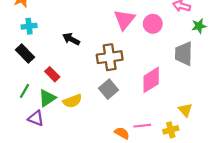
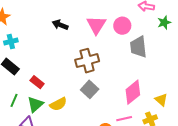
black arrow: (71, 39) -> (60, 25), moved
gray trapezoid: (184, 54) -> (138, 47), moved
pink diamond: (151, 80) -> (133, 92), moved

